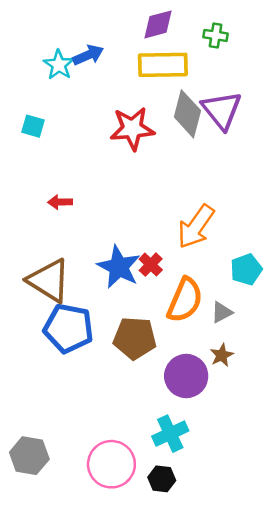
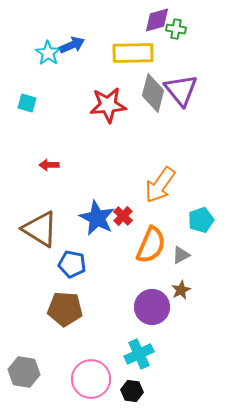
purple diamond: (158, 24) -> (157, 20), moved
blue pentagon: (69, 328) -> (72, 264), moved, size x0.7
brown pentagon: (135, 338) -> (65, 309), moved

